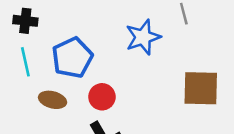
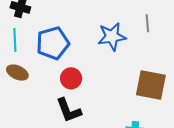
brown ellipse: (53, 100) -> (17, 73), moved

